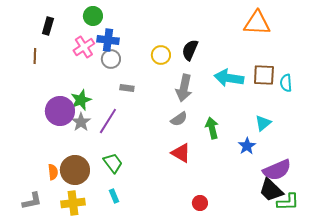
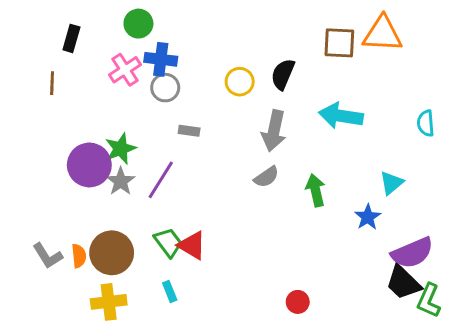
brown square: (264, 75) -> (339, 43), moved
red triangle: (181, 153) -> (192, 245), moved
gray L-shape: (32, 201) -> (48, 256), moved, turned 70
green L-shape: (288, 202) -> (429, 300), turned 115

